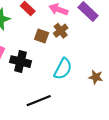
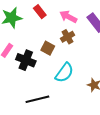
brown square: (42, 36) -> (48, 48), moved

